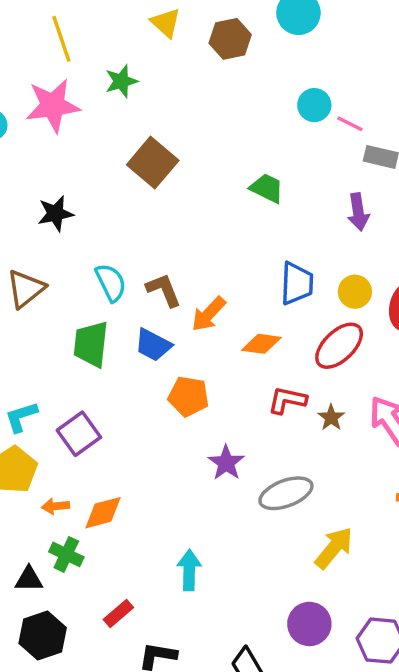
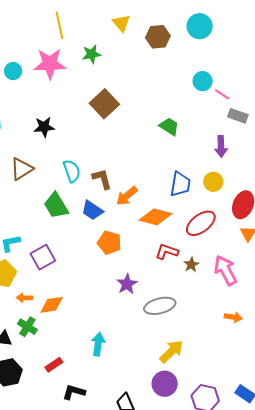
yellow circle: (355, 292) -> (213, 182), moved
green trapezoid: (91, 344) -> (56, 206), turned -44
orange diamond: (261, 344) -> (156, 217), size x1.4
yellow arrow: (334, 548) -> (171, 351), moved

